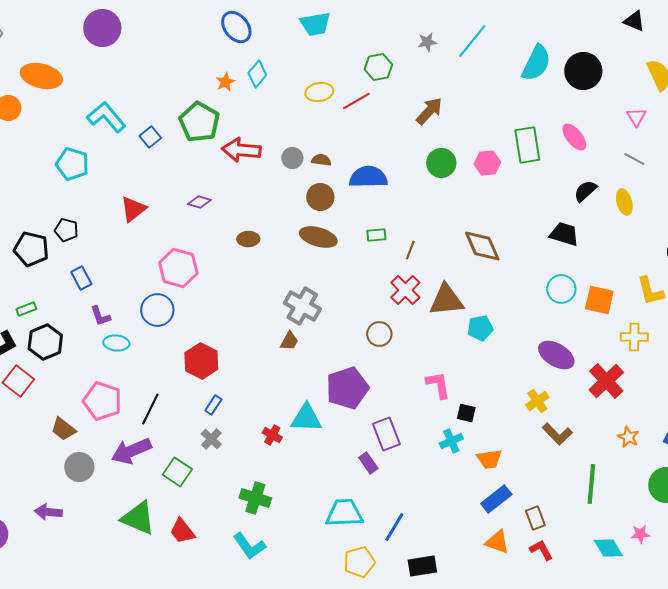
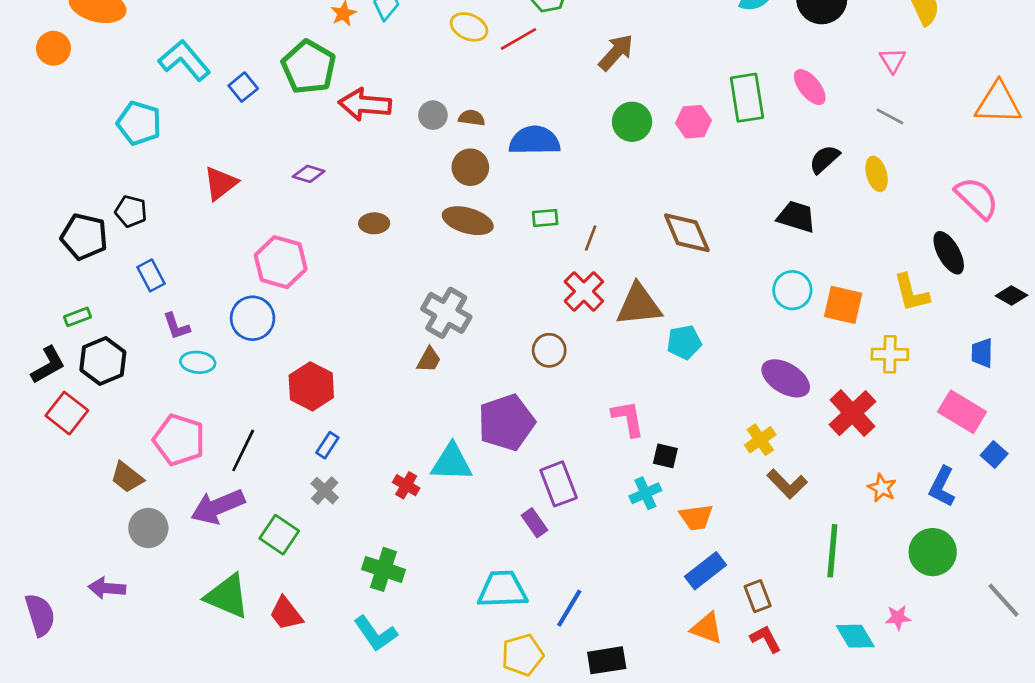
yellow ellipse: (319, 92) -> (469, 27), turned 32

